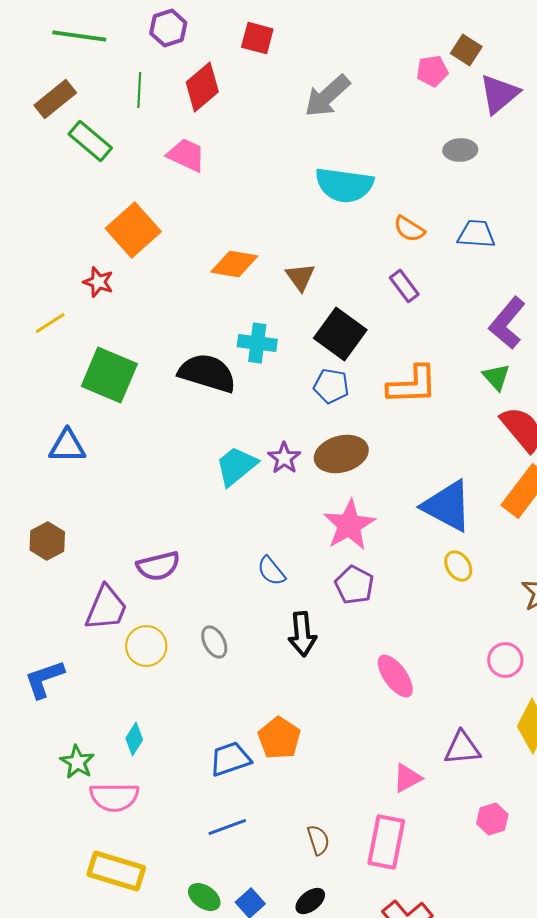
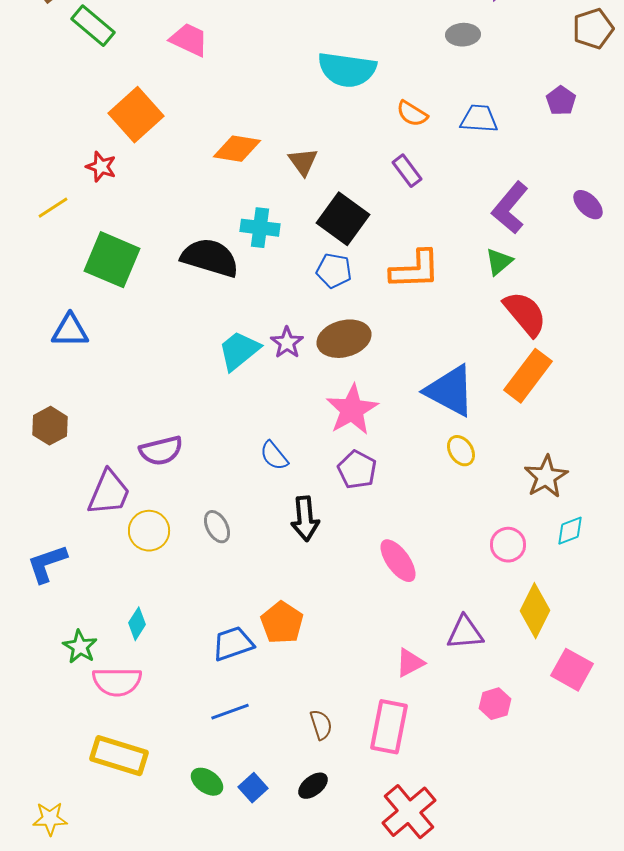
green triangle: (496, 377) -> (499, 262), turned 32

